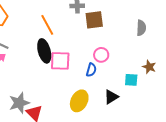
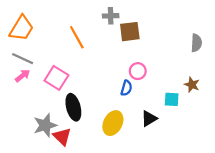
gray semicircle: (141, 28) -> (196, 43), moved
black ellipse: (44, 51) -> (73, 107), moved
pink square: (60, 61) -> (56, 78), moved, turned 30

